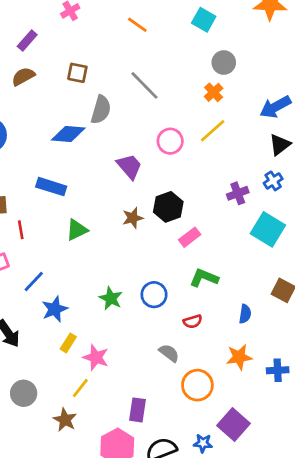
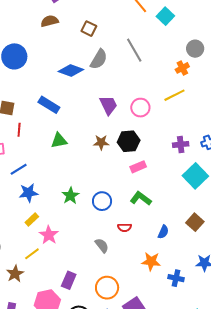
cyan square: (204, 20) -> (165, 16), moved
pink circle: (170, 141) -> (140, 108), moved
orange circle: (197, 385) -> (107, 288), moved

